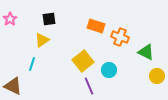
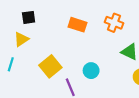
orange cross: (120, 37) -> (114, 23), moved
yellow square: (83, 61) -> (50, 66), moved

